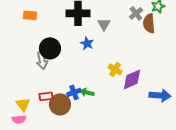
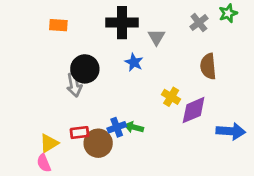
brown semicircle: (149, 23) -> (208, 66), moved
yellow triangle: (23, 104) -> (49, 143), turned 35
pink semicircle: (19, 119) -> (44, 163), turned 72

